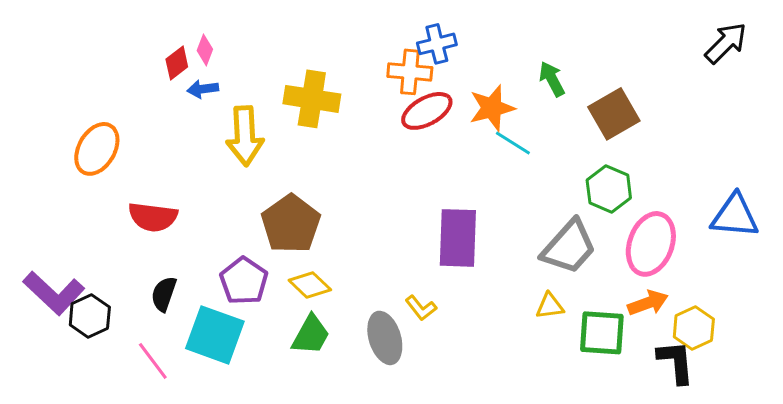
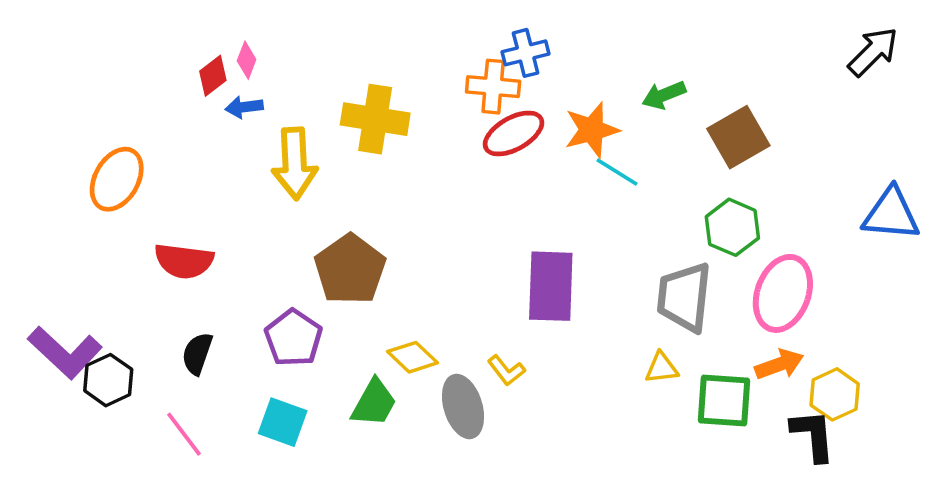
green arrow: (552, 79) -> (664, 95), turned -84
blue triangle: (735, 216) -> (891, 214), moved
gray trapezoid: (569, 247) -> (684, 297), turned 144
yellow diamond: (310, 285) -> (412, 357), moved
cyan square: (215, 335) -> (283, 422), moved, size x0.7

